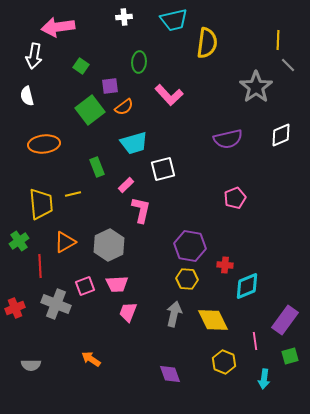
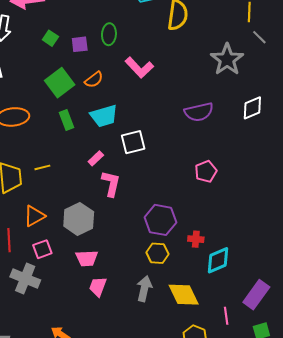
purple square: (110, 86) -> (80, 44), moved
green rectangle: (97, 167) -> (67, 120), moved
pink square: (85, 286) -> (42, 249), moved

